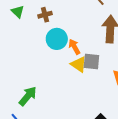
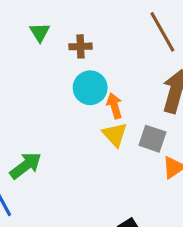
gray square: (91, 61) -> (152, 139), moved

